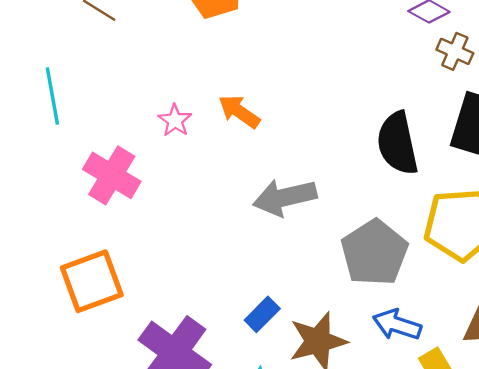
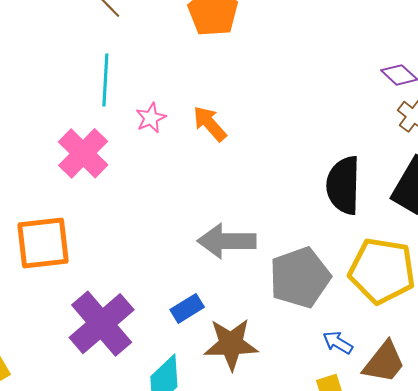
cyan line: (52, 96) -> (105, 80), moved
gray arrow: (285, 197) -> (227, 241), moved
blue arrow: (397, 325) -> (338, 342), moved, size x0.7

